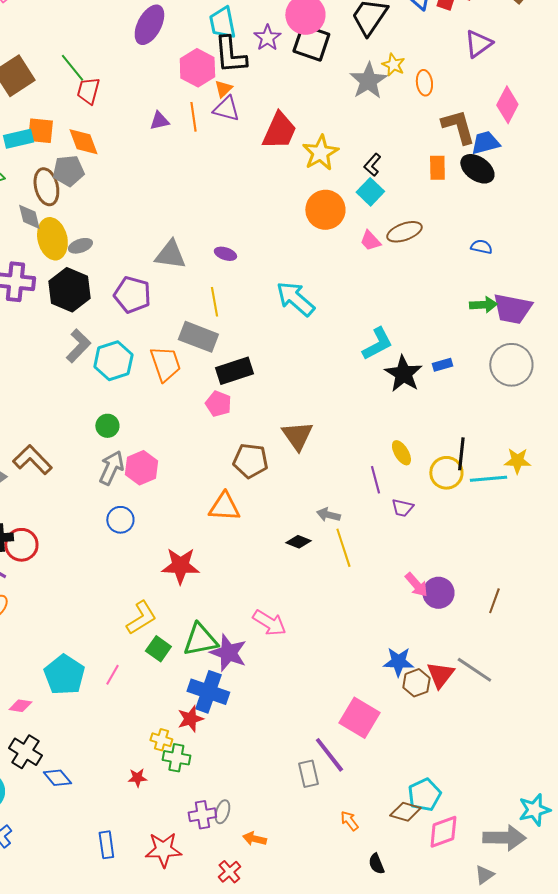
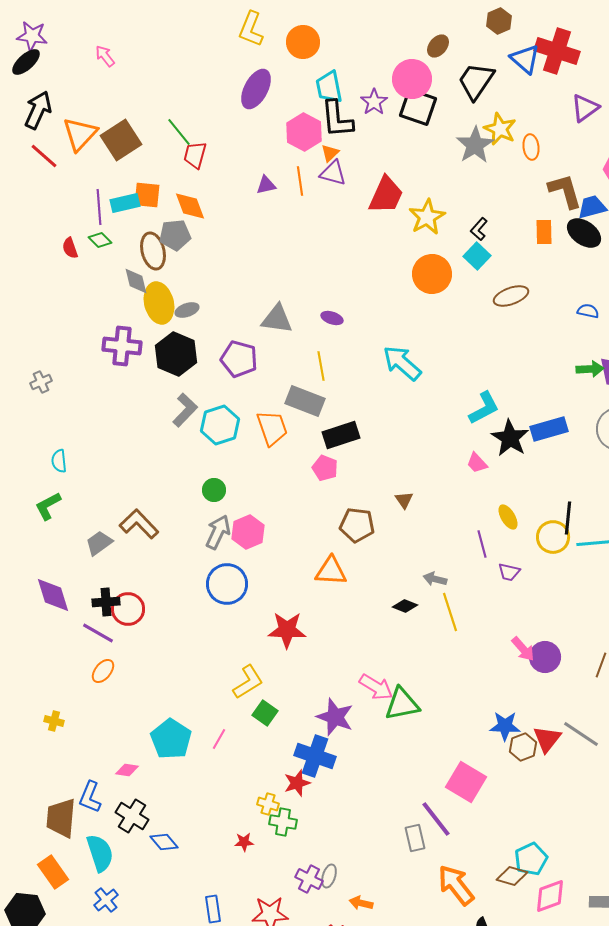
yellow star: (393, 65) -> (500, 129), size x1.4
pink trapezoid: (370, 241) -> (477, 463), moved
blue rectangle: (442, 365) -> (549, 429), size x1.8
brown triangle: (297, 436) -> (404, 500), size x0.6
blue circle: (120, 520) -> (227, 584), size x1.5
green triangle: (200, 640) -> (402, 704), moved
purple cross: (202, 815) -> (309, 879), turned 36
orange arrow: (349, 821) -> (456, 885), size x2.0

